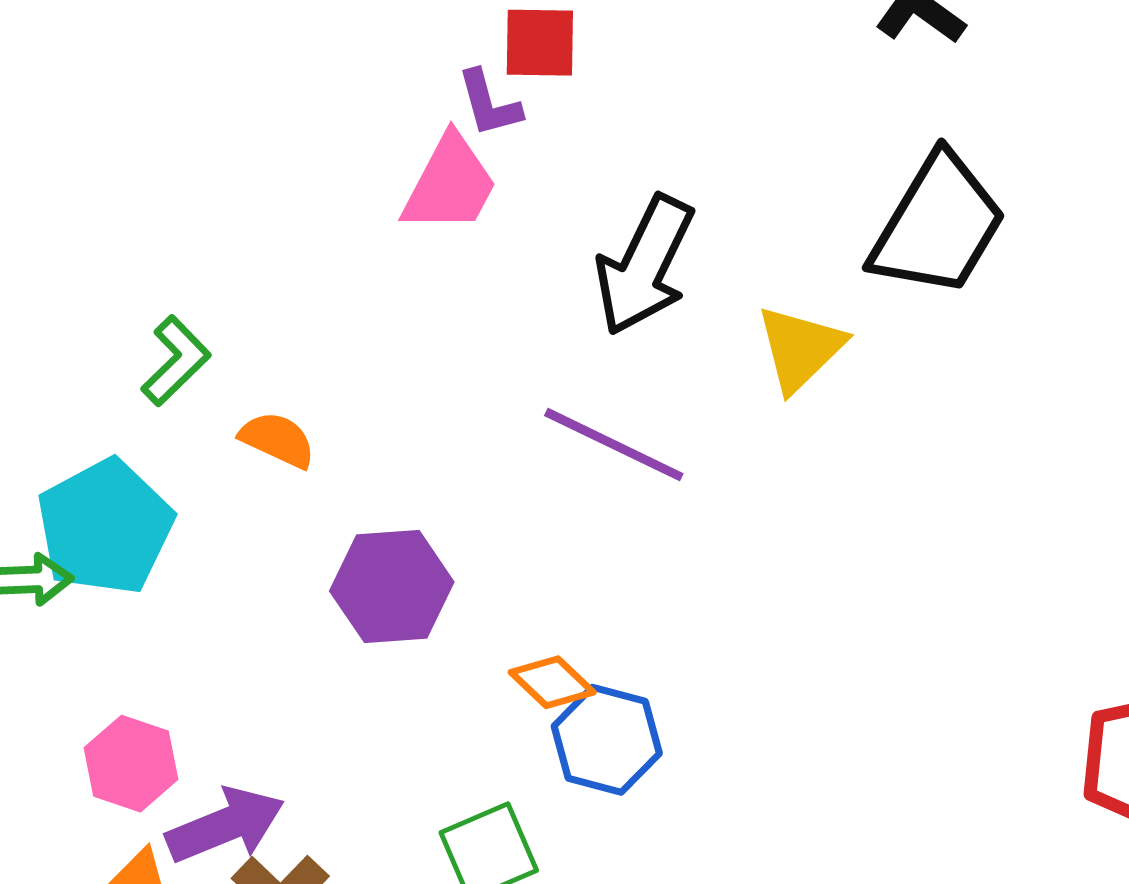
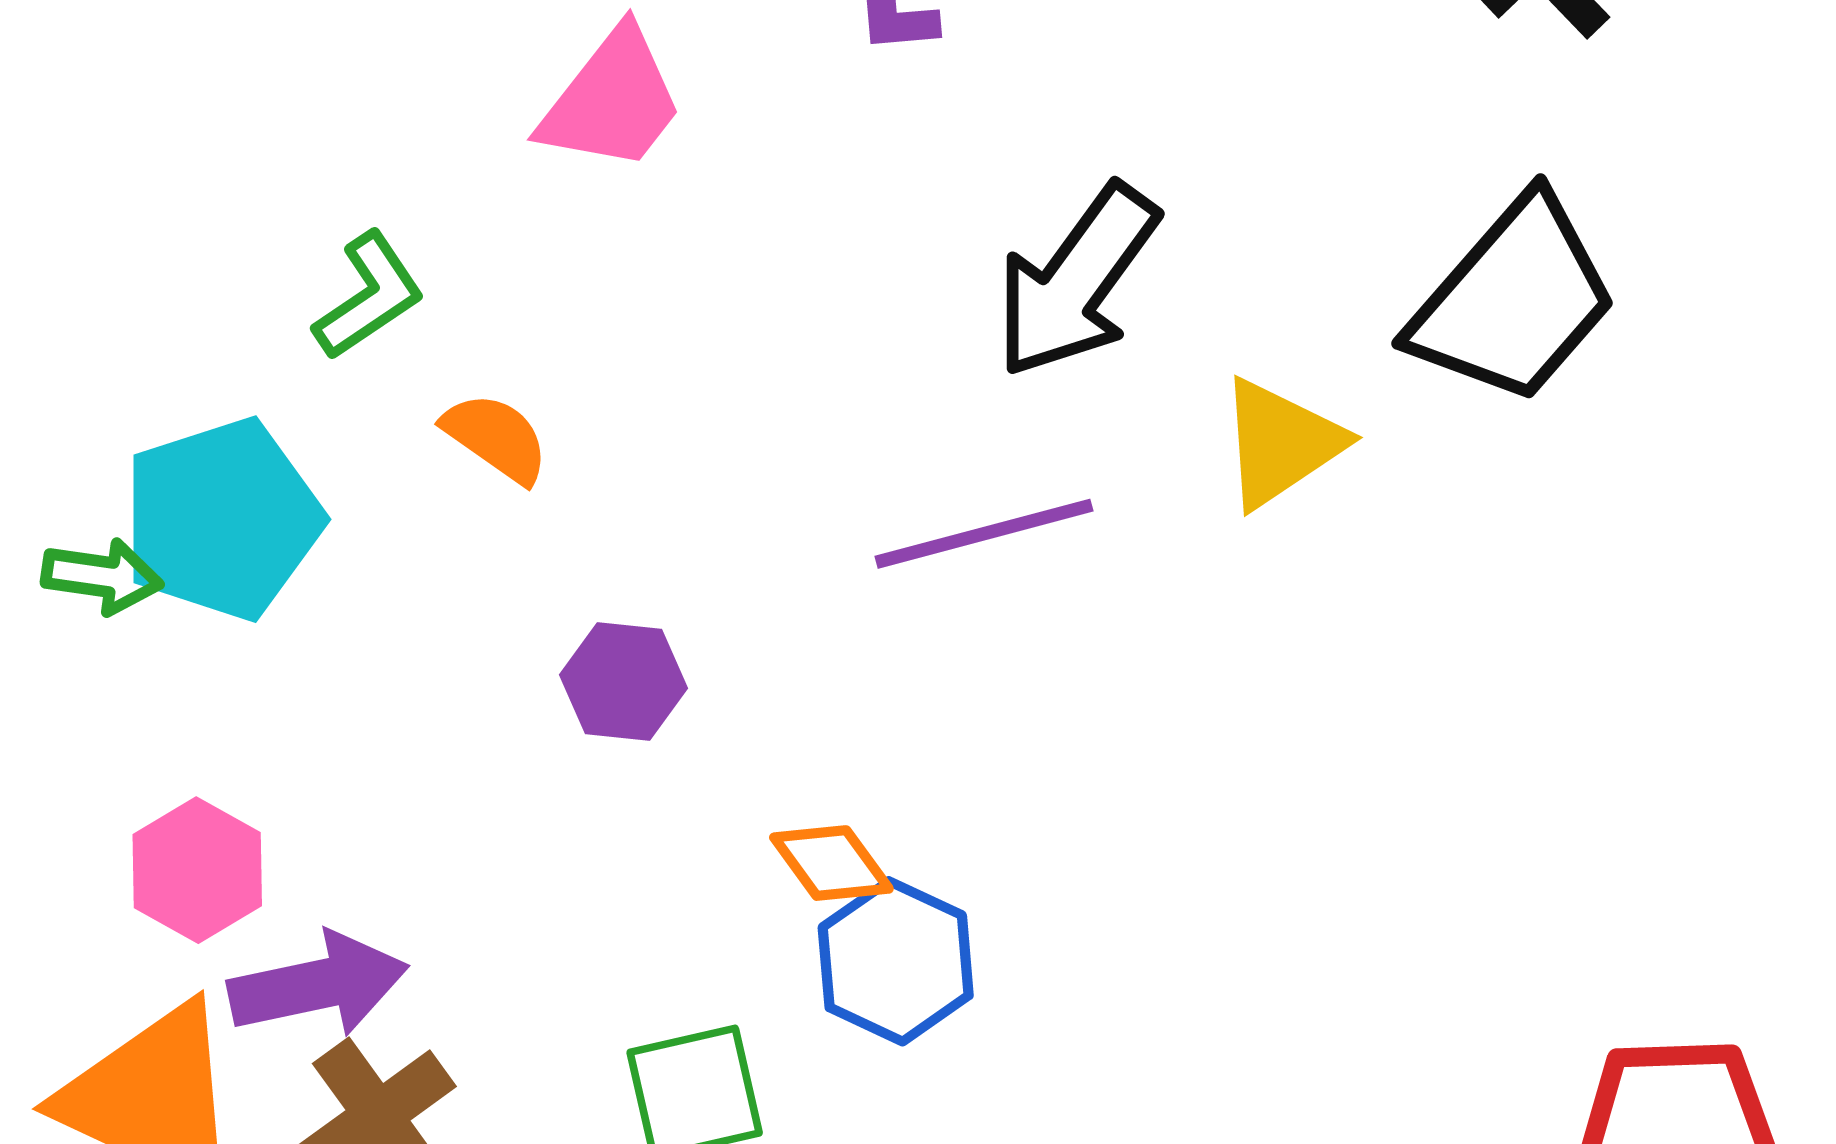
pink trapezoid: (450, 184) -> (612, 100), moved
purple line: (614, 445) -> (984, 534), turned -51
purple hexagon: (392, 587) -> (624, 681), size x0.7

